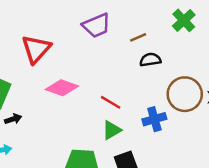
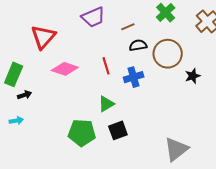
brown circle: (185, 94) -> (168, 54), moved
red line: (111, 102) -> (106, 66), moved, turned 42
blue cross: (154, 119) -> (134, 77), moved

